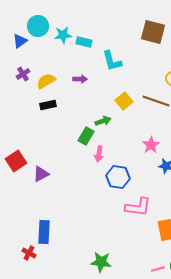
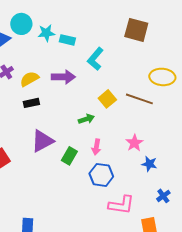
cyan L-shape: (112, 61) -> (95, 59), turned 55
purple arrow: (80, 79) -> (63, 77), size x1.6
green rectangle: (86, 136) -> (69, 156), moved
pink arrow: (99, 154) -> (96, 147), moved
purple triangle: (41, 174) -> (42, 141), moved, size x1.4

